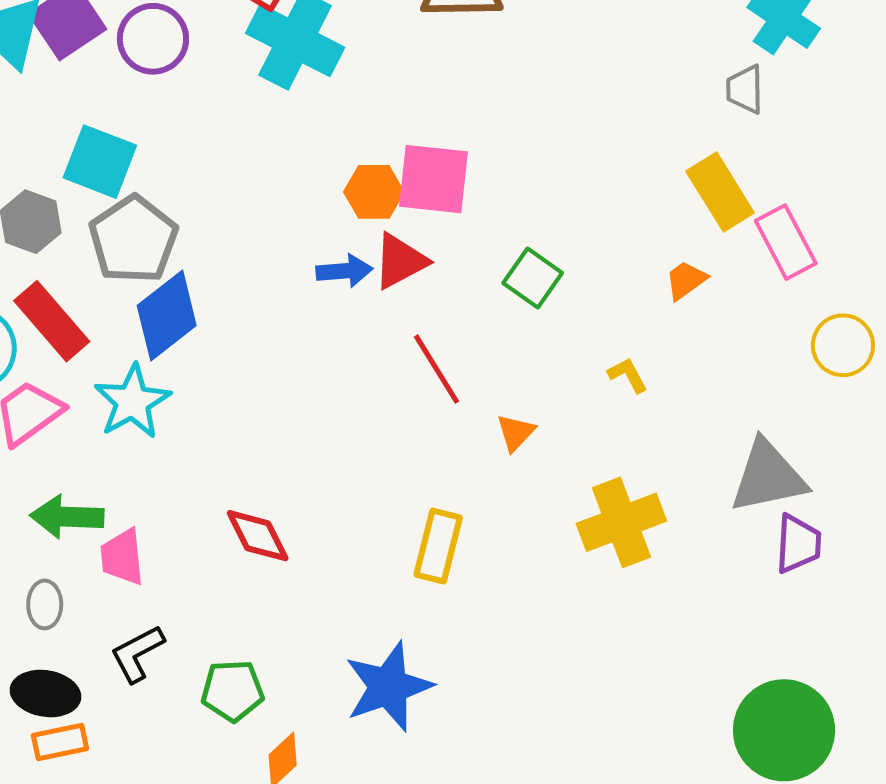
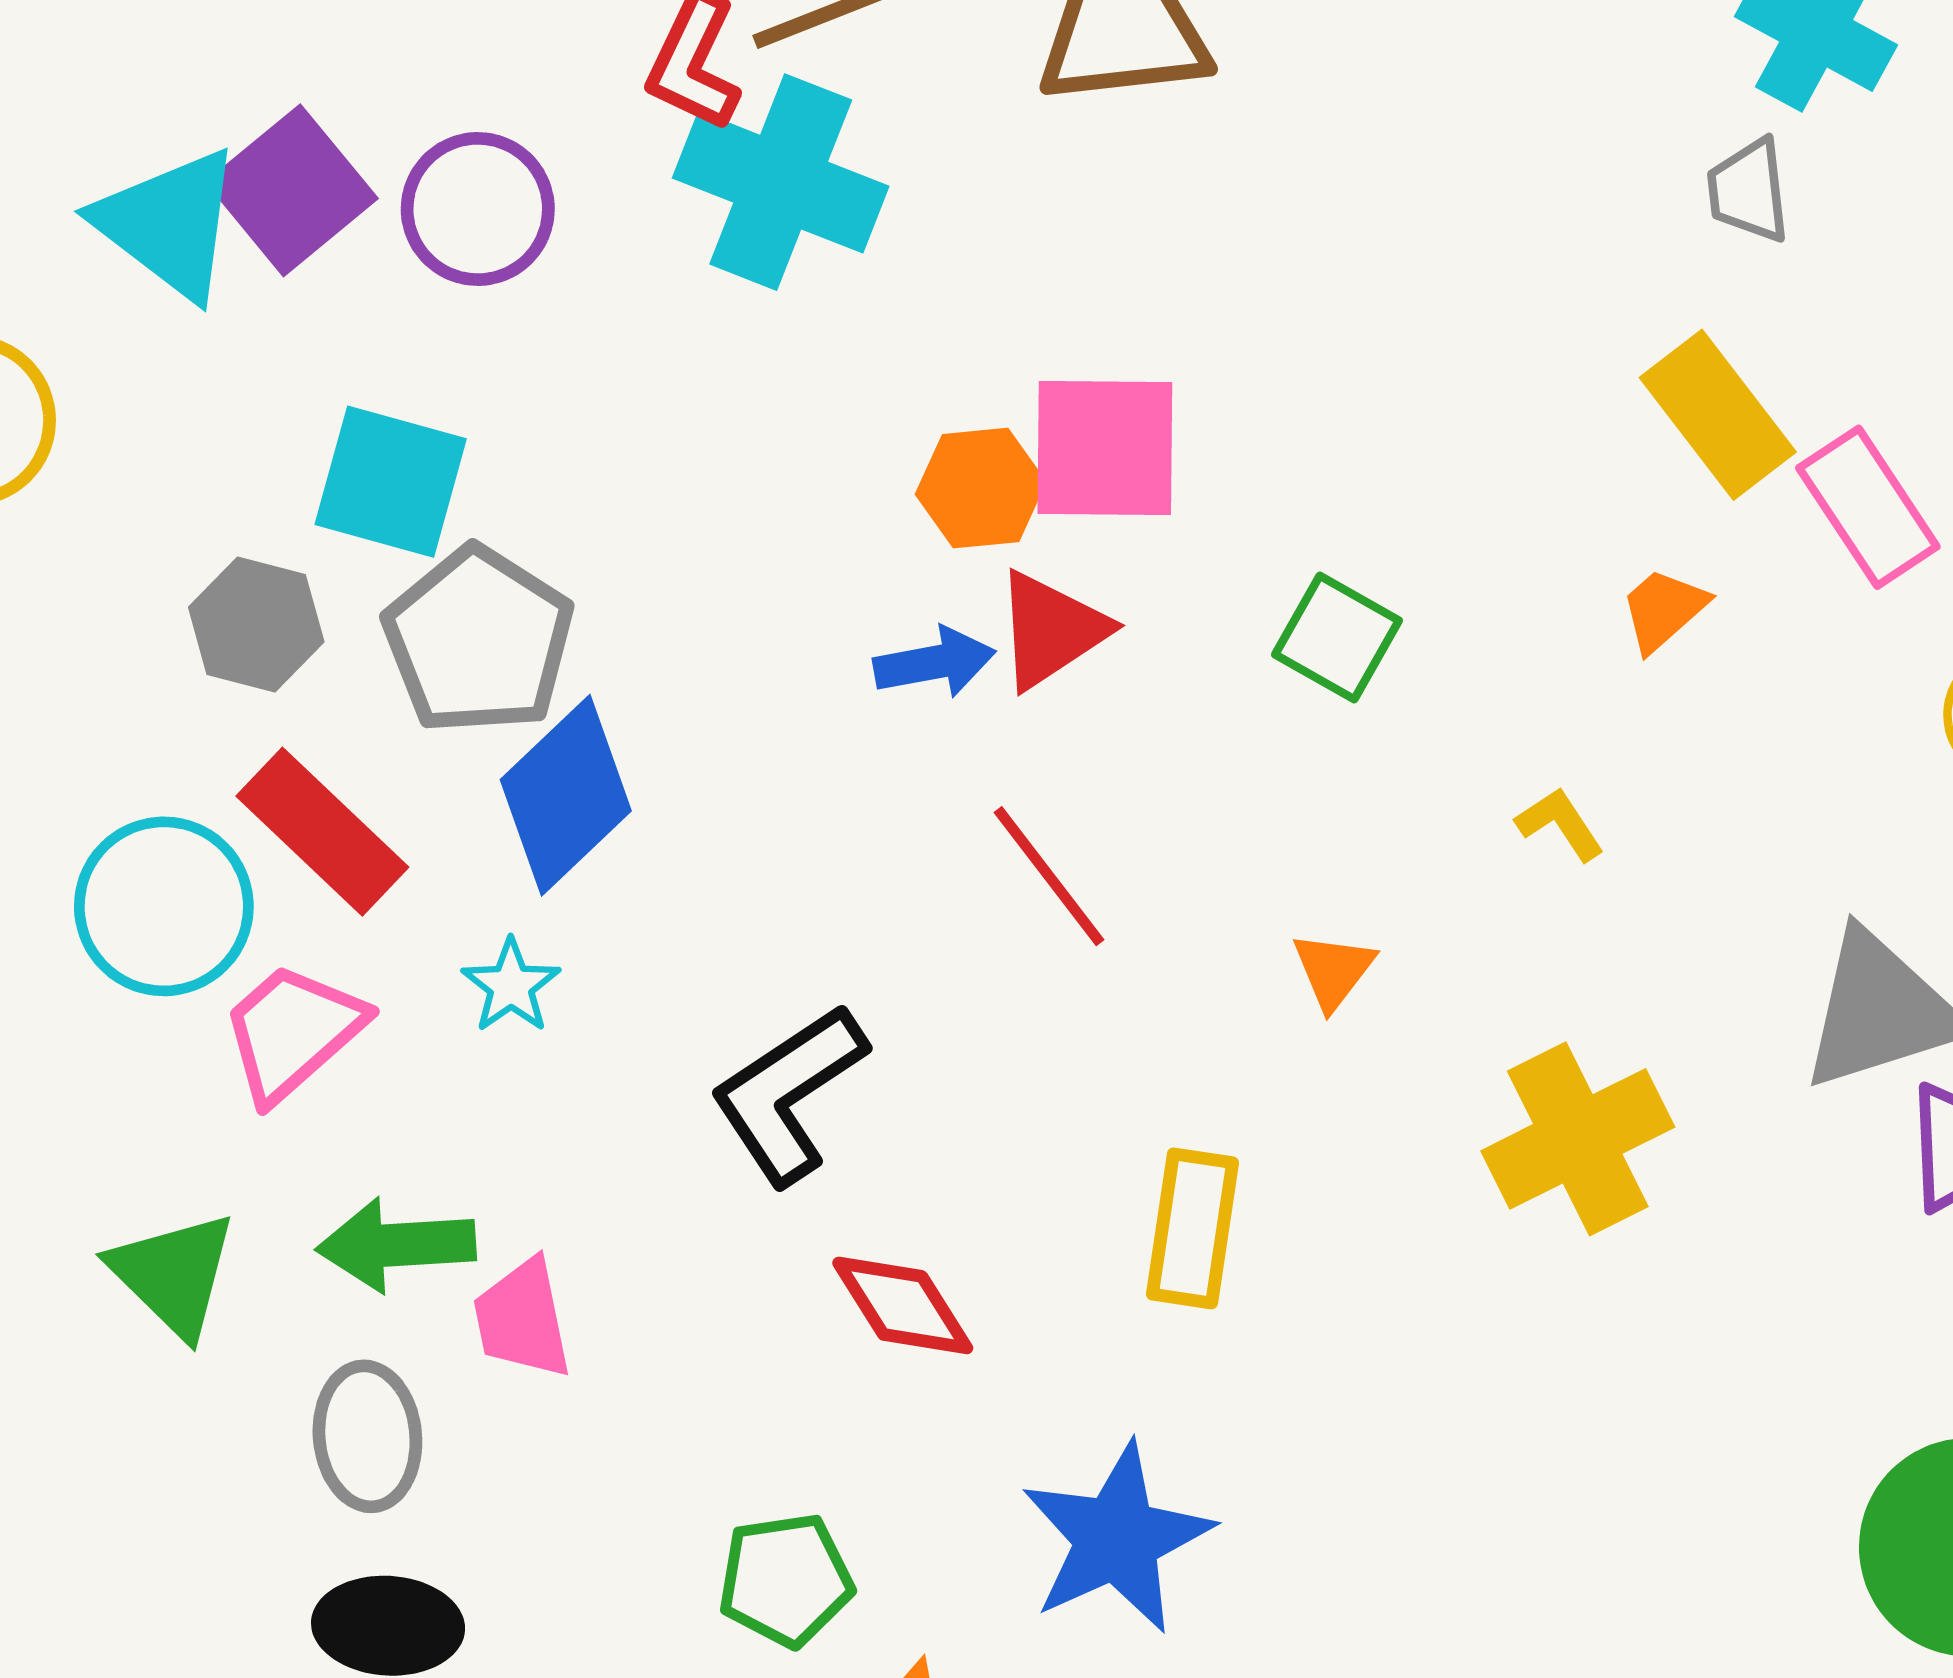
red line: (436, 369) -> (1049, 876), moved
cyan star: (132, 402) -> (511, 986), size x0.6
red diamond: (258, 536) -> (903, 1305), moved
gray ellipse: (45, 604) -> (367, 1436), size x1.4
black L-shape: (137, 654) -> (788, 1094), moved, size x1.4

